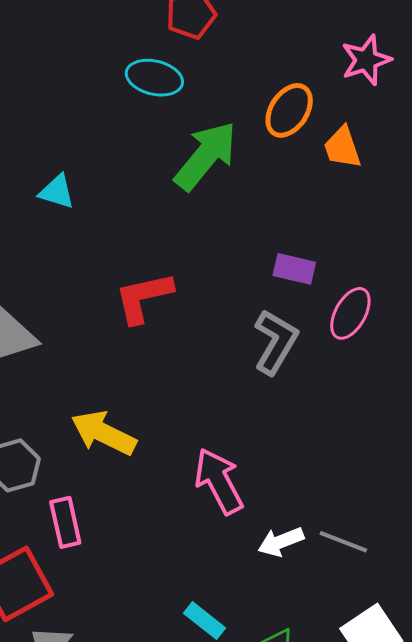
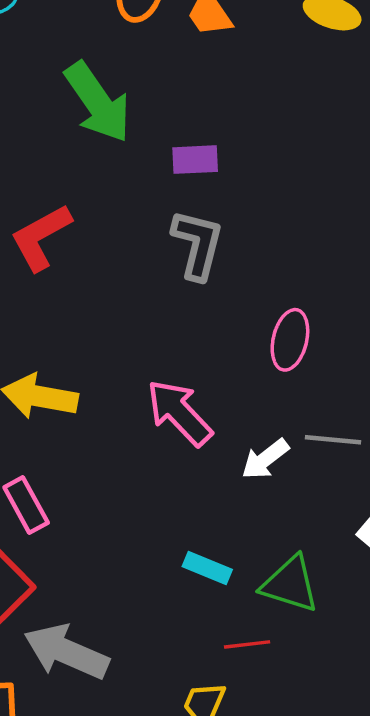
green arrow: (206, 156) -> (98, 102), moved, turned 122
pink ellipse: (350, 313) -> (290, 340), moved

